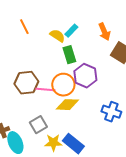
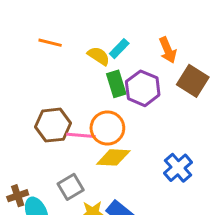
orange line: (24, 27) -> (50, 43), turned -49
purple hexagon: (85, 76) -> (143, 88), moved
blue cross: (111, 112) -> (178, 168), turned 30

